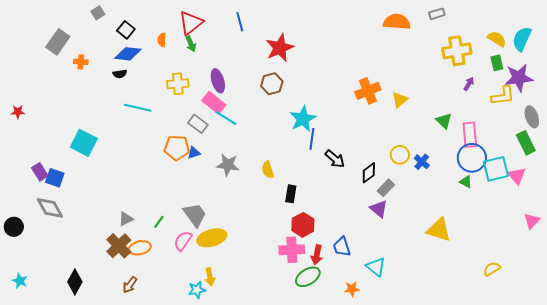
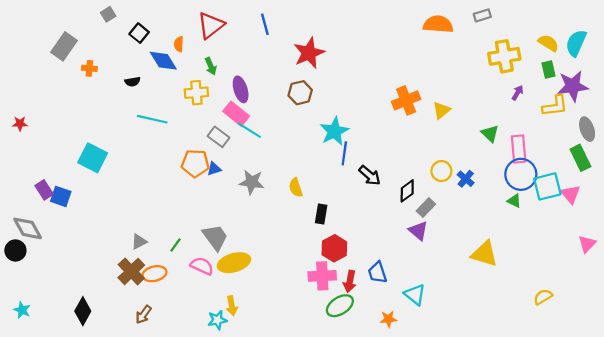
green arrow: (191, 44) -> (211, 66), moved
blue diamond: (128, 54) -> (163, 61), moved, turned 52
gray diamond: (50, 208) -> (28, 228), moved
pink semicircle: (183, 241) -> (202, 266), turned 80

